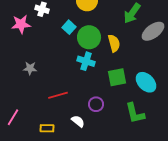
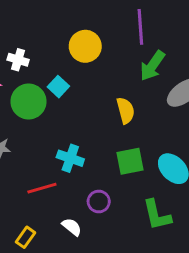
green circle: (89, 37) -> (29, 101), moved
cyan cross: (86, 61) -> (70, 158), moved
yellow rectangle: (47, 128) -> (26, 237), turned -56

